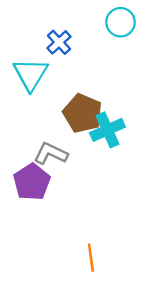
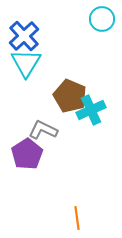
blue cross: (59, 42) -> (24, 36), moved, size x1.4

